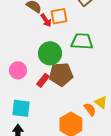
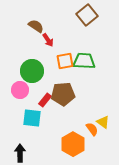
orange square: (59, 16) -> (65, 61), moved
green circle: (50, 53) -> (32, 71), moved
cyan square: (21, 108) -> (32, 118), moved

